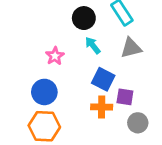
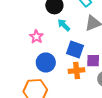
blue circle: (44, 92) -> (46, 62), moved

